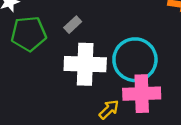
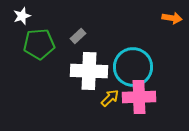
yellow arrow: (109, 109) -> (110, 98), moved

